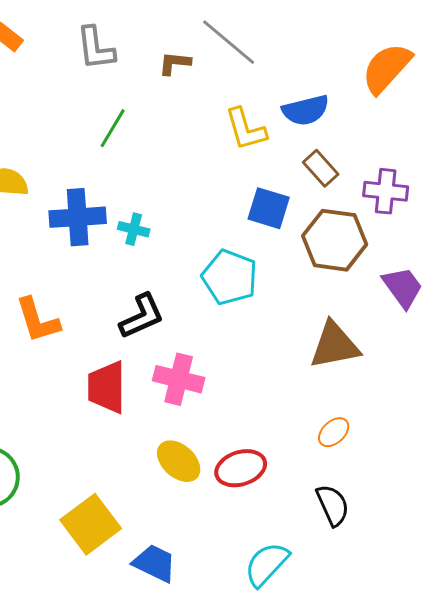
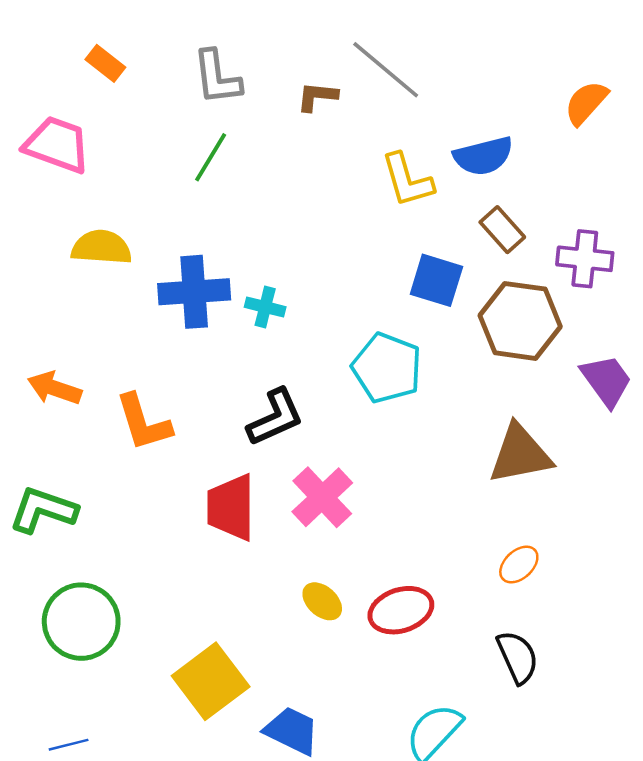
orange semicircle: (387, 68) -> (586, 103), size x0.7
green line: (113, 128) -> (211, 157), moved
pink cross: (179, 379) -> (322, 497), turned 33
yellow ellipse: (179, 461) -> (322, 601), size x0.7

